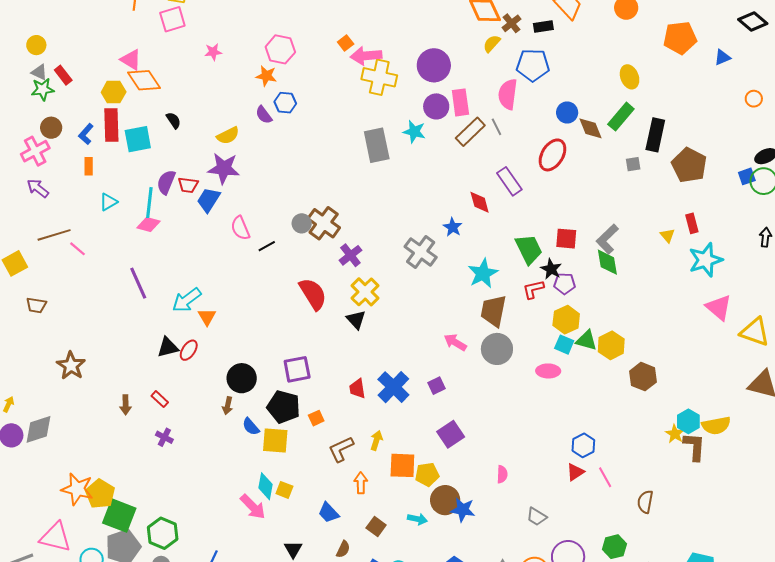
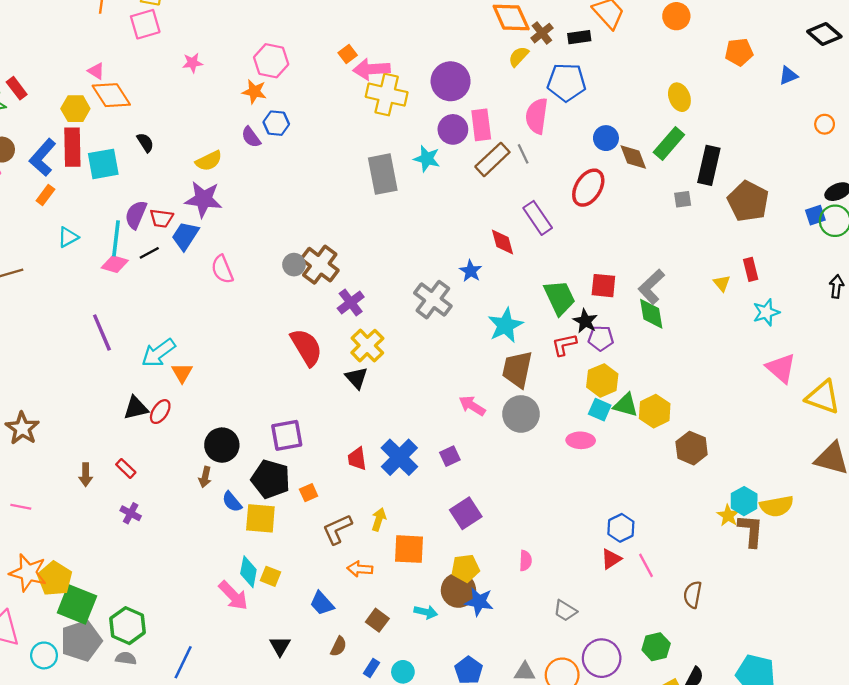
orange pentagon: (680, 38) -> (739, 52), size x0.7
pink triangle: (131, 60) -> (96, 71), size x0.7
blue L-shape: (86, 134) -> (43, 157), size x1.5
orange rectangle: (89, 166) -> (45, 195), turned 36
black line: (267, 246) -> (149, 253), moved
pink line: (78, 249) -> (21, 507), moved, turned -30
cyan star: (706, 260) -> (766, 312), size x0.7
yellow pentagon: (427, 474) -> (465, 568), moved
orange arrow: (361, 483) -> (360, 569), turned -85

